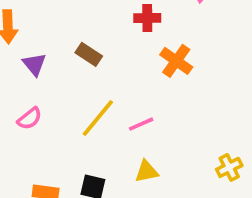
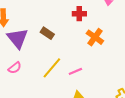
purple triangle: (34, 64) -> (18, 38), size x1.6

